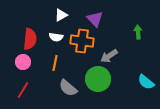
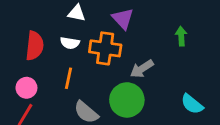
white triangle: (61, 15) -> (77, 13), turned 40
pink circle: (23, 62) -> (26, 88), moved

